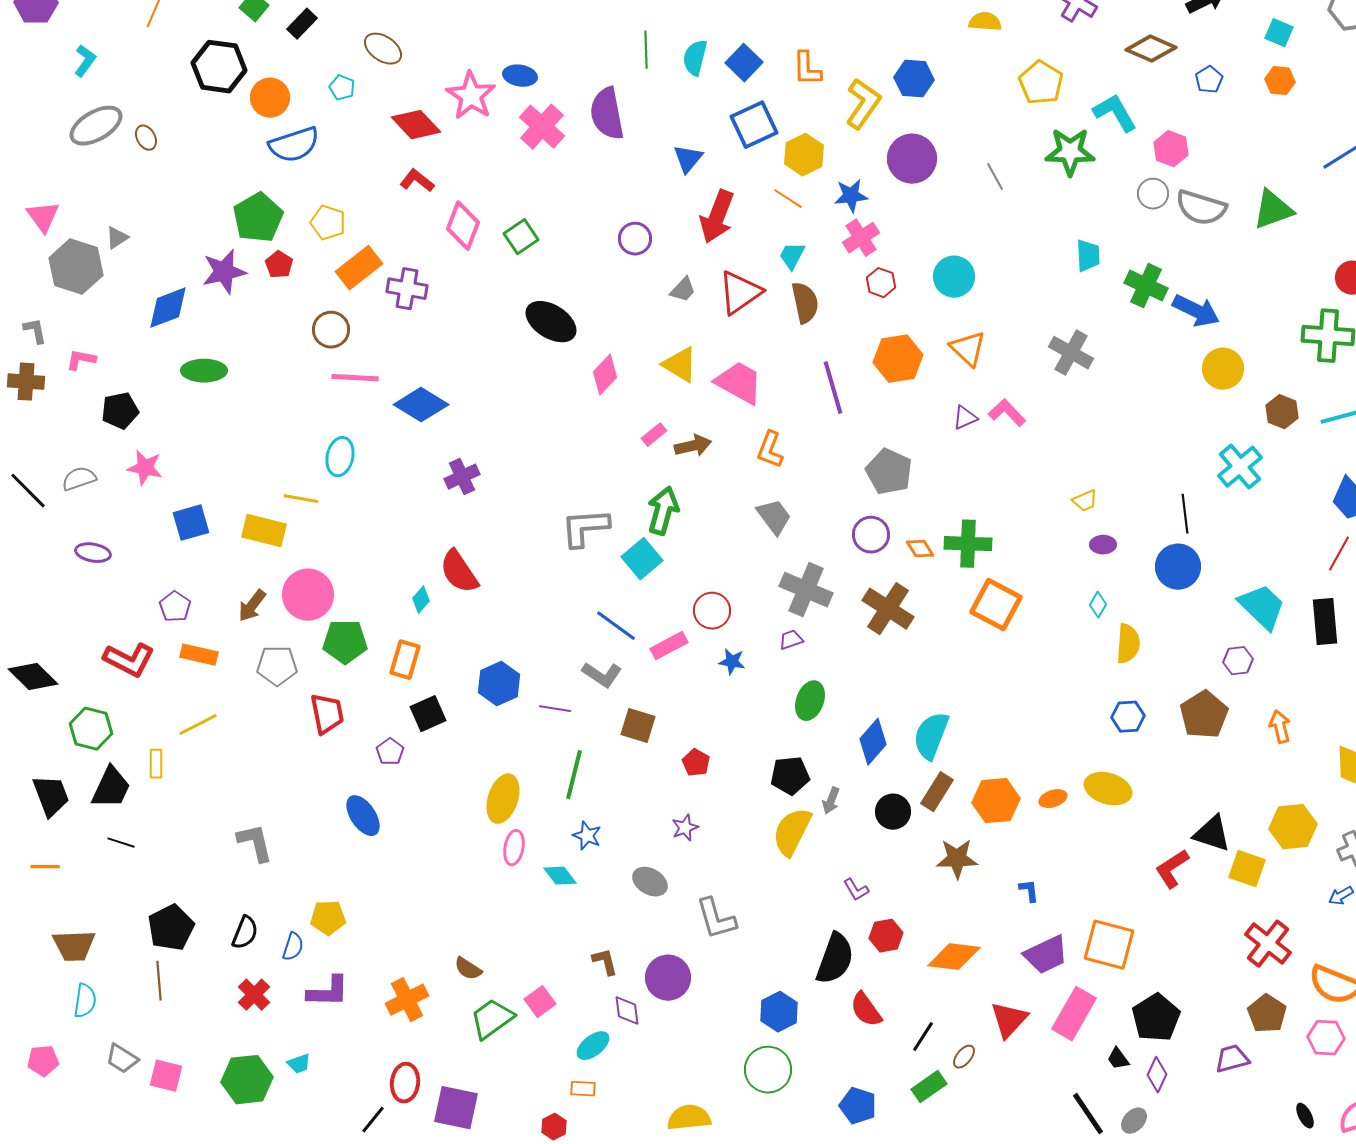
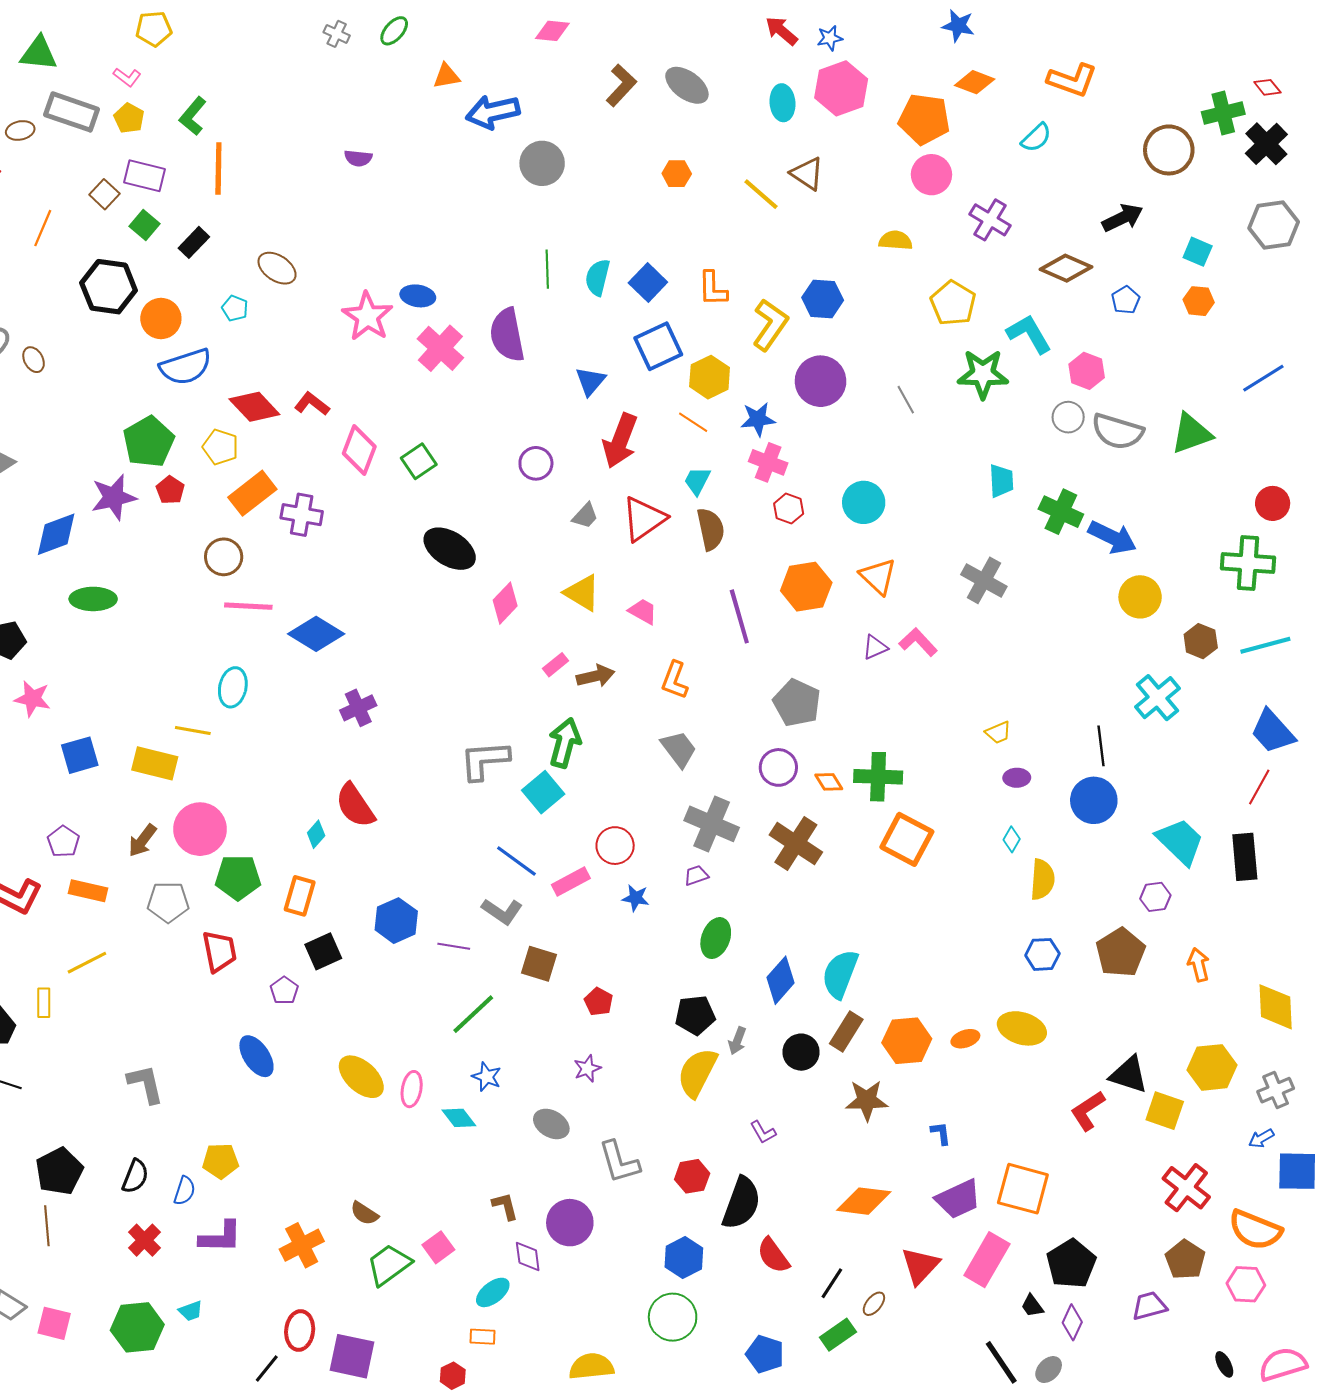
red diamond: (416, 125) -> (254, 407), moved
pink cross: (861, 238) -> (768, 462), turned -36
pink trapezoid: (739, 383) -> (643, 611), size x0.6
green line: (574, 775) -> (473, 1014), turned 33
yellow ellipse: (503, 799) -> (361, 1077), moved, turned -66
red hexagon: (886, 936) -> (692, 1176), moved

